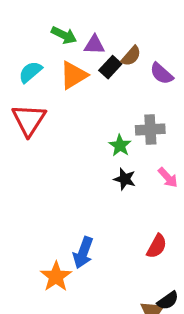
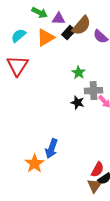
brown semicircle: (131, 56) -> (82, 26), size x1.5
gray cross: (150, 130) -> (94, 91), moved
green star: (120, 145) -> (79, 73), moved
red semicircle: (157, 246) -> (98, 170), moved

